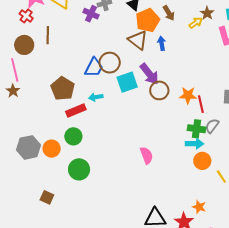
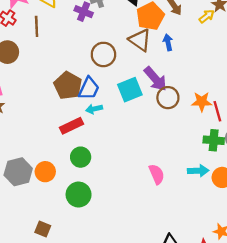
brown line: (48, 35) -> (37, 26), moved
brown circle: (110, 63) -> (103, 54), moved
blue trapezoid: (94, 67) -> (89, 88), moved
brown pentagon: (63, 89) -> (68, 85), moved
green circle: (73, 136) -> (81, 157), moved
cyan arrow: (195, 144) -> (198, 171), moved

